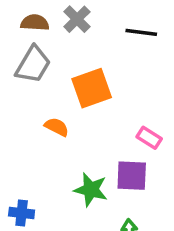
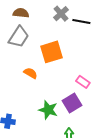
gray cross: (77, 19) -> (61, 14), moved
purple square: (132, 176) -> (72, 103), turned -36

